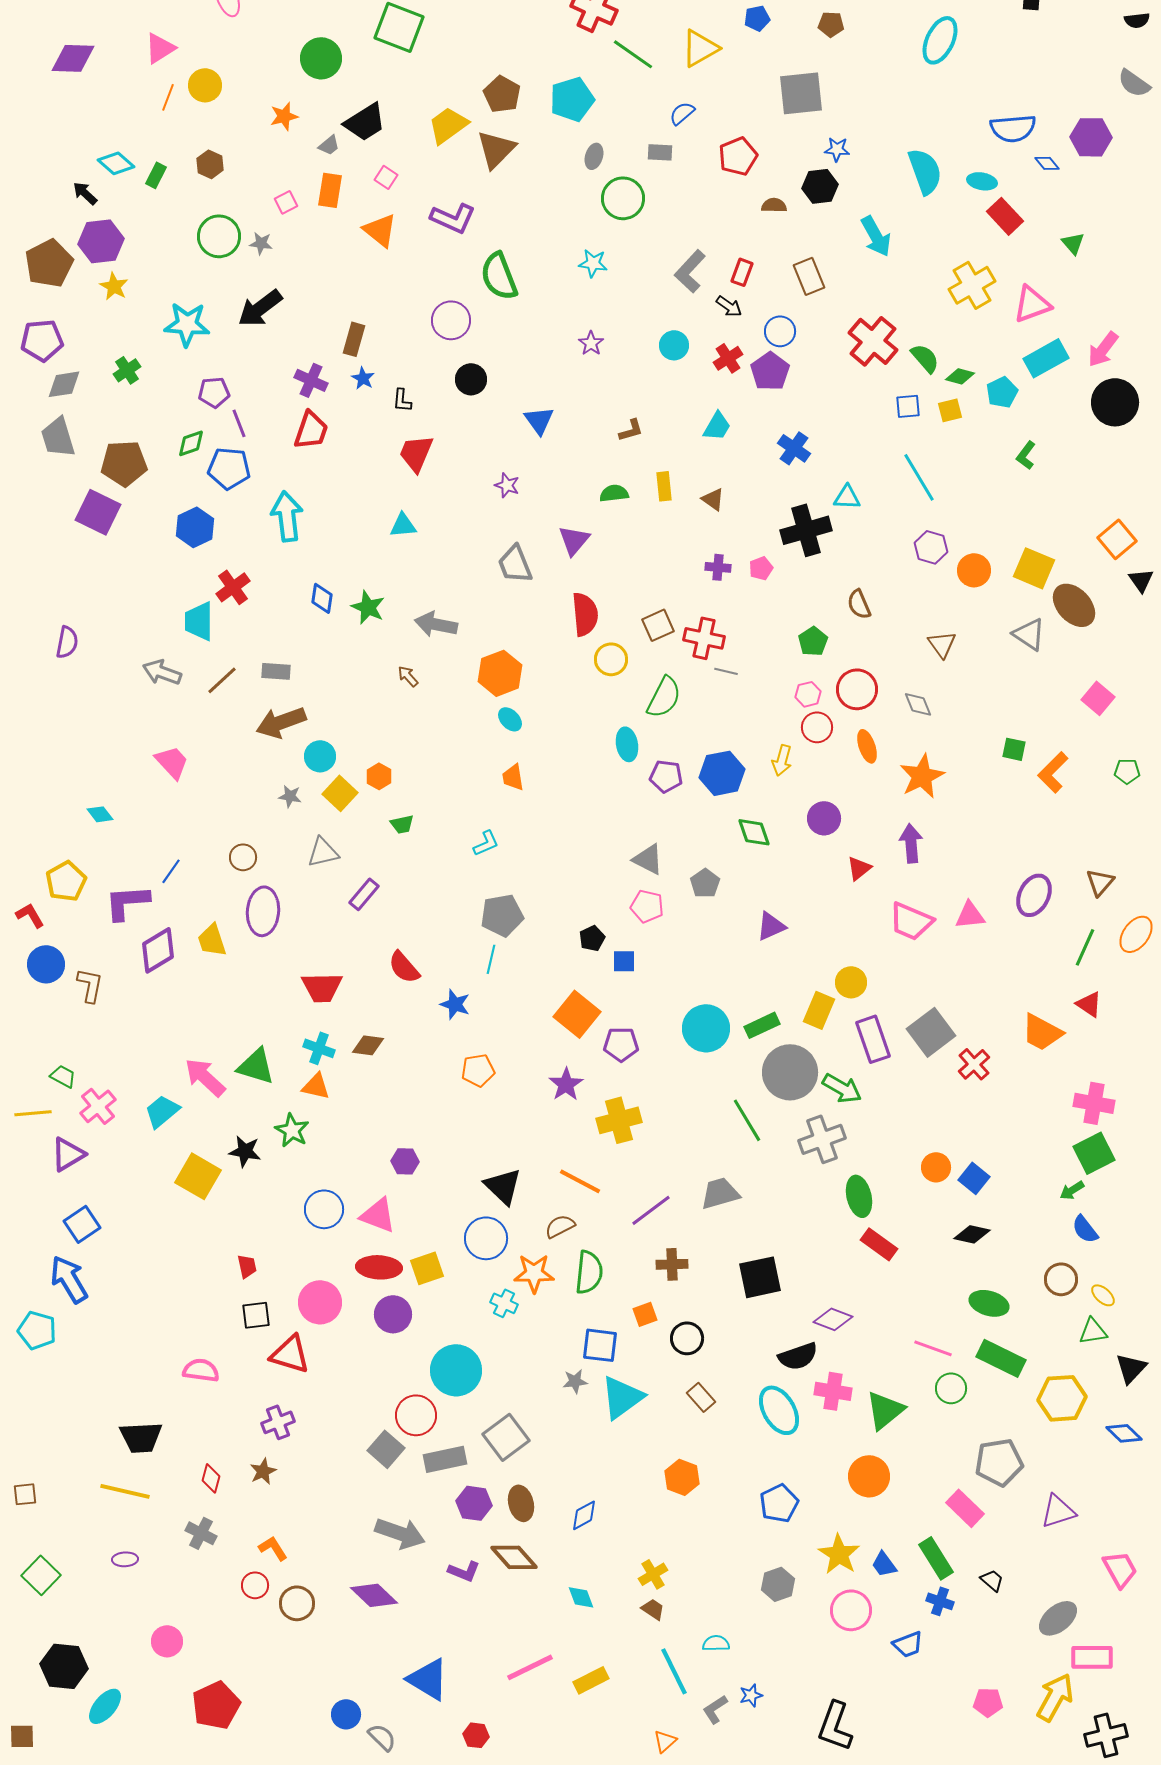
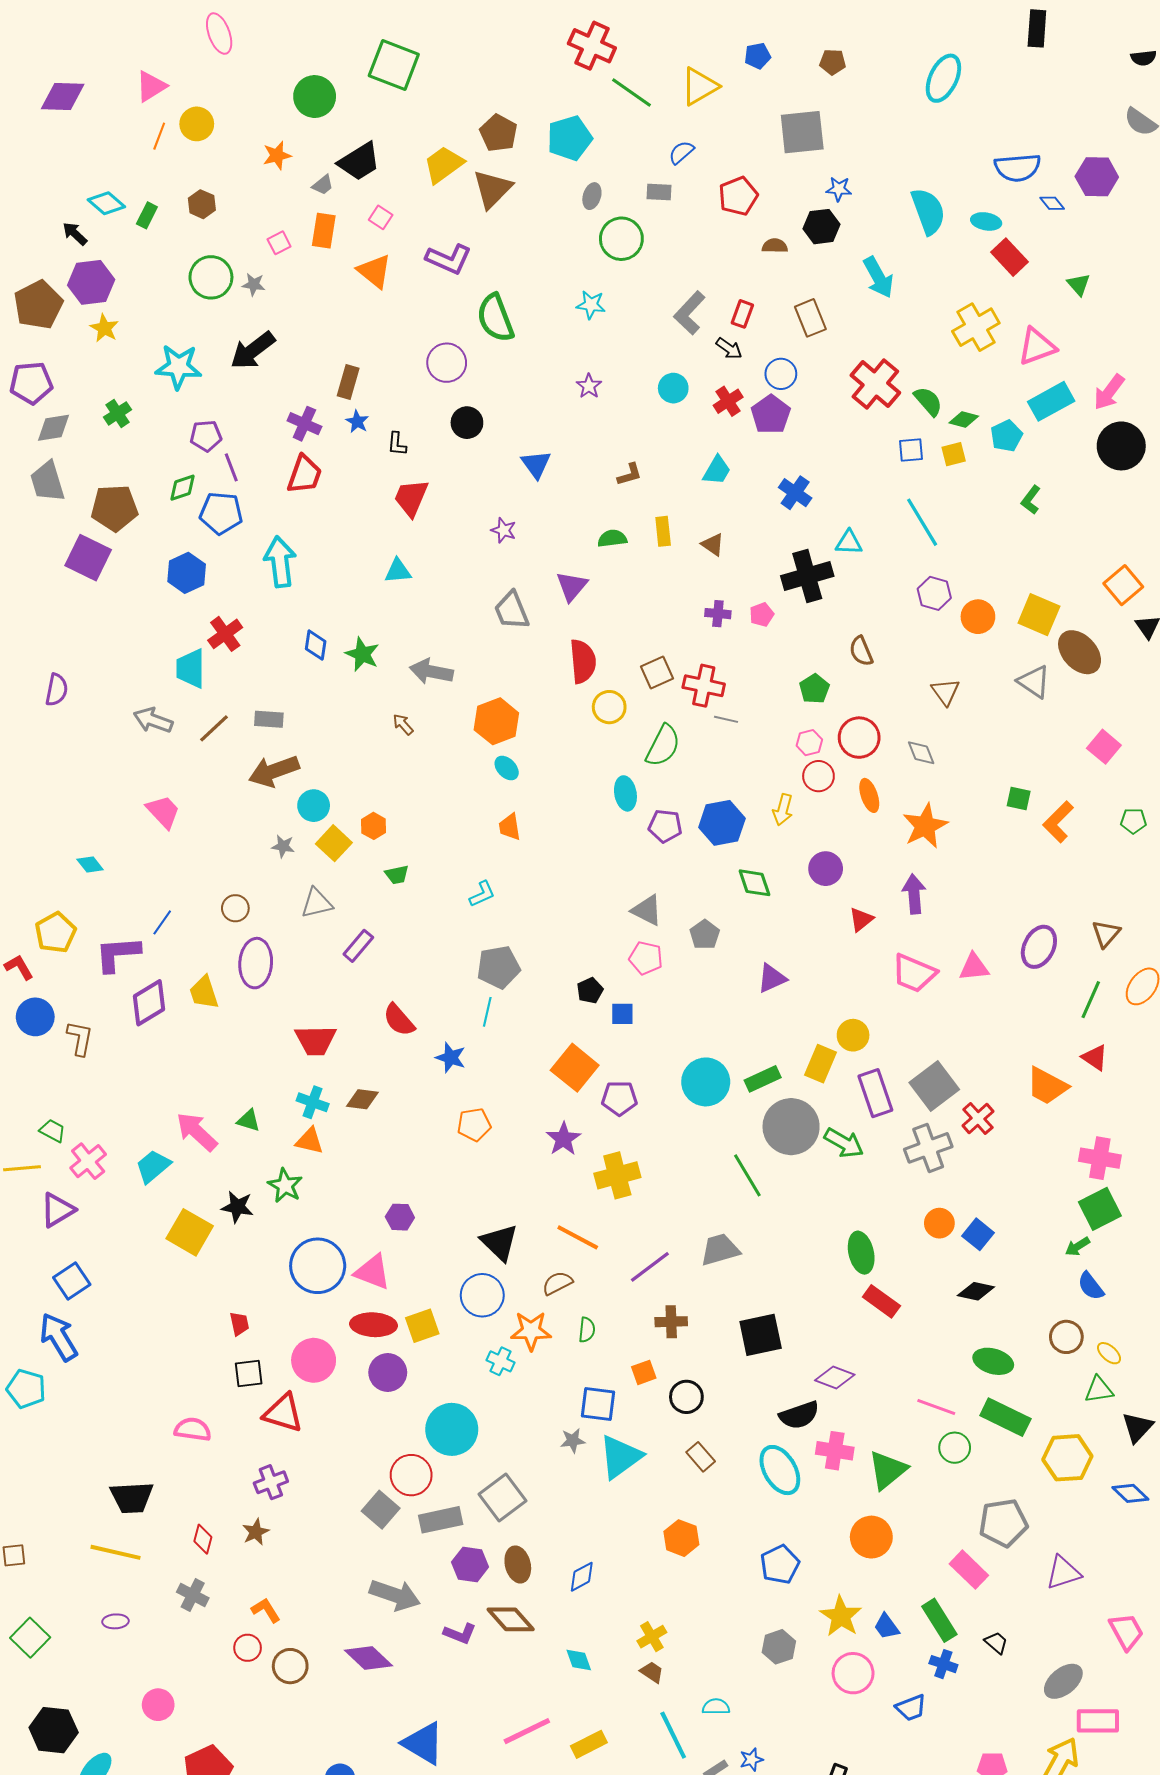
green triangle: (256, 1066) -> (249, 1121), size x0.6
gray cross: (822, 1139) -> (928, 1148), moved
blue circle: (324, 1209) -> (318, 1266), size x1.4
green semicircle: (589, 1272) -> (587, 1330), size x0.6

